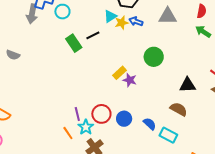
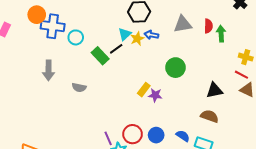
red semicircle: (202, 11) -> (208, 26), moved
gray arrow: (32, 14) -> (49, 70), moved
green arrow: (203, 32) -> (221, 34), turned 63
black line: (93, 35) -> (116, 49), moved
green rectangle: (74, 43) -> (100, 56), moved
gray semicircle: (13, 55) -> (79, 87), moved

